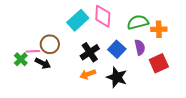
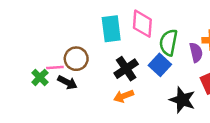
cyan rectangle: (78, 20) -> (111, 29), turned -55
green semicircle: (138, 22) -> (169, 42), moved, turned -65
purple semicircle: (140, 47) -> (196, 52), moved
black star: (117, 77) -> (182, 100), moved

